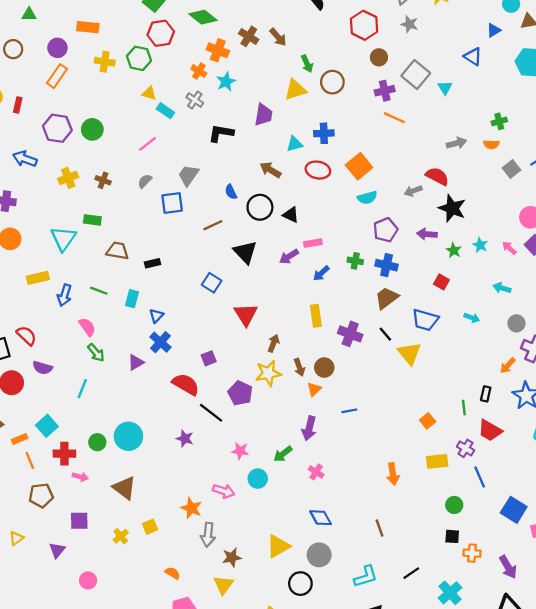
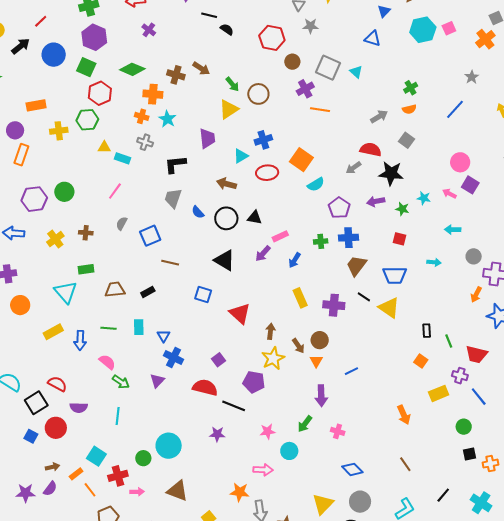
gray square: (512, 169) -> (407, 140), moved
gray trapezoid: (188, 175) -> (173, 198), moved
brown line: (213, 225) -> (170, 263), moved, turned 54
black rectangle: (486, 394) -> (427, 331), moved

